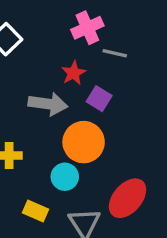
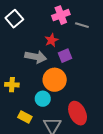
gray line: (115, 53) -> (82, 25), moved
purple square: (99, 99) -> (65, 56), turned 32
red ellipse: (128, 198) -> (78, 113), turned -70

